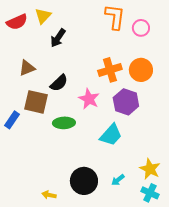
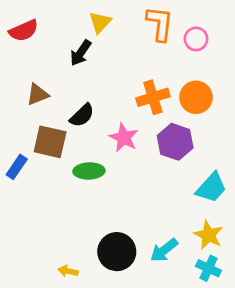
yellow triangle: (43, 16) -> (100, 22), moved
cyan trapezoid: (111, 135) -> (211, 188), moved
cyan arrow: (118, 180) -> (164, 250), size x1.5

